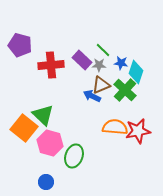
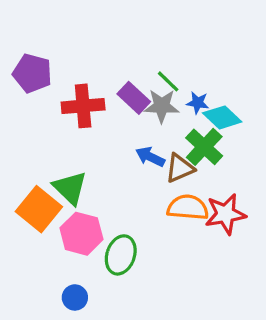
gray star: (99, 65) -> (162, 106), size x1.5
cyan diamond: (136, 72) -> (222, 117), turned -65
brown triangle: (101, 85) -> (180, 168), moved

